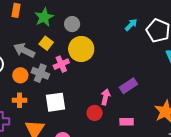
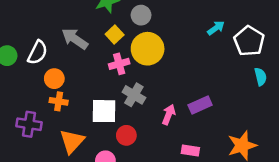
yellow square: (46, 43) -> (115, 34), moved
gray cross: (40, 73) -> (134, 95), moved
orange circle: (20, 75) -> (54, 79), moved
red circle: (95, 113) -> (126, 135), moved

